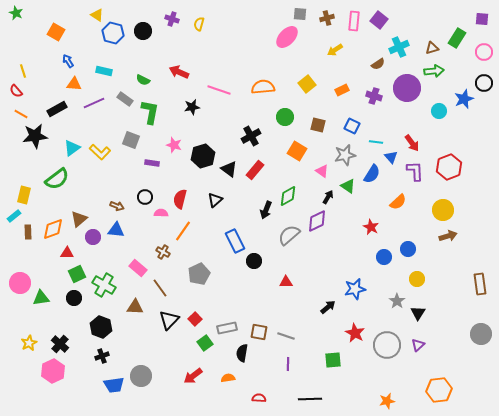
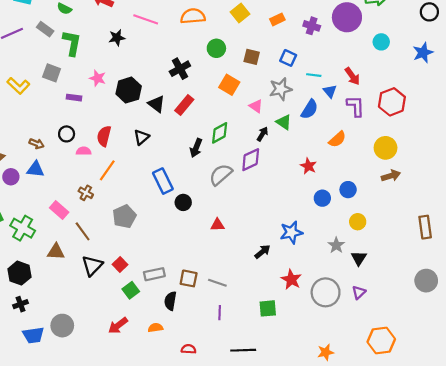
blue star: (464, 99) -> (423, 53), moved

